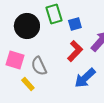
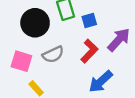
gray semicircle: (39, 66) -> (53, 54), moved, turned -90

